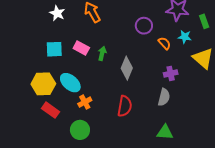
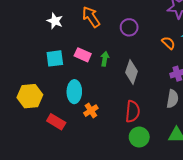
purple circle: (144, 26) -> (129, 27), moved
cyan ellipse: (70, 83) -> (74, 92), turned 55
yellow hexagon: (43, 84) -> (30, 96), moved
green circle: (80, 130) -> (139, 137), moved

